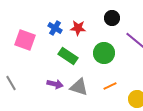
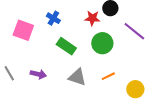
red star: (78, 28) -> (92, 18), moved
purple arrow: (55, 84) -> (38, 74), moved

